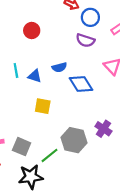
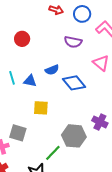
blue circle: (90, 17) -> (82, 14), moved
gray square: (22, 147) -> (18, 133), moved

